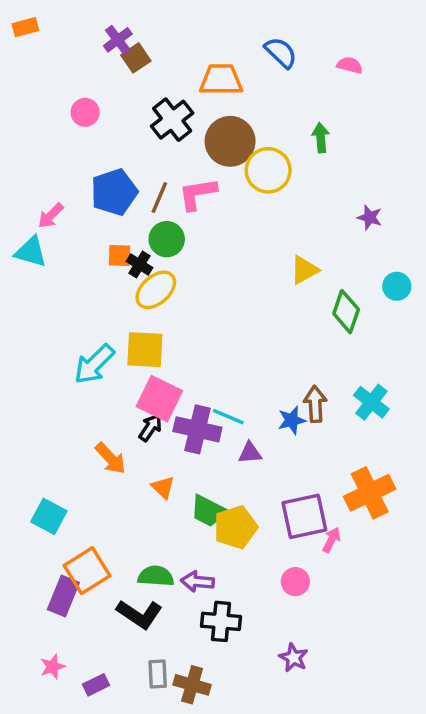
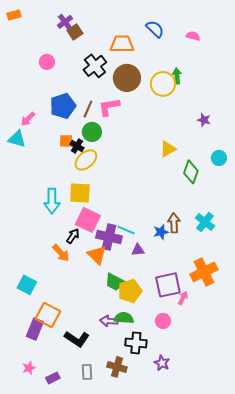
yellow circle: (268, 170) -> (163, 84), moved
cyan arrow: (94, 364) -> (52, 201), turned -45
black arrow: (150, 428) -> (73, 236), moved
orange triangle: (163, 487) -> (97, 255), moved, size x1.5
orange square: (87, 571) -> (48, 315), turned -30
green semicircle: (156, 576) -> (124, 318), moved
black cross: (221, 621) -> (136, 343), moved
brown cross: (192, 685) -> (117, 367), moved

